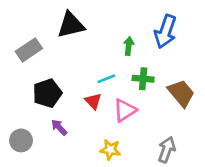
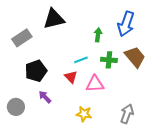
brown trapezoid: (181, 93) -> (135, 57), moved
pink triangle: (125, 110) -> (95, 84), turned 30

